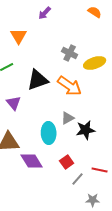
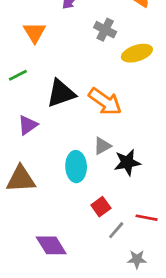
gray cross: (70, 53) -> (105, 30), moved
yellow ellipse: (95, 63) -> (137, 53), moved
purple triangle: (14, 103) -> (28, 125), turned 35
purple diamond: (32, 161) -> (51, 245), moved

